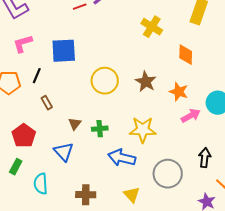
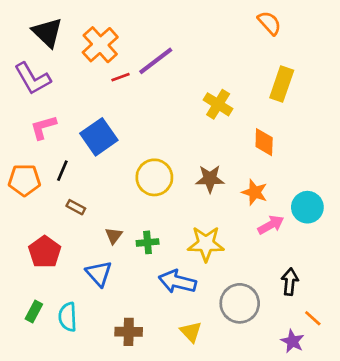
blue square: (64, 51) -> (99, 137), turned -32
brown star: (146, 82) -> (210, 179), turned -30
brown rectangle: (47, 103) -> (76, 207), turned -32
green rectangle: (16, 167) -> (34, 311), moved

